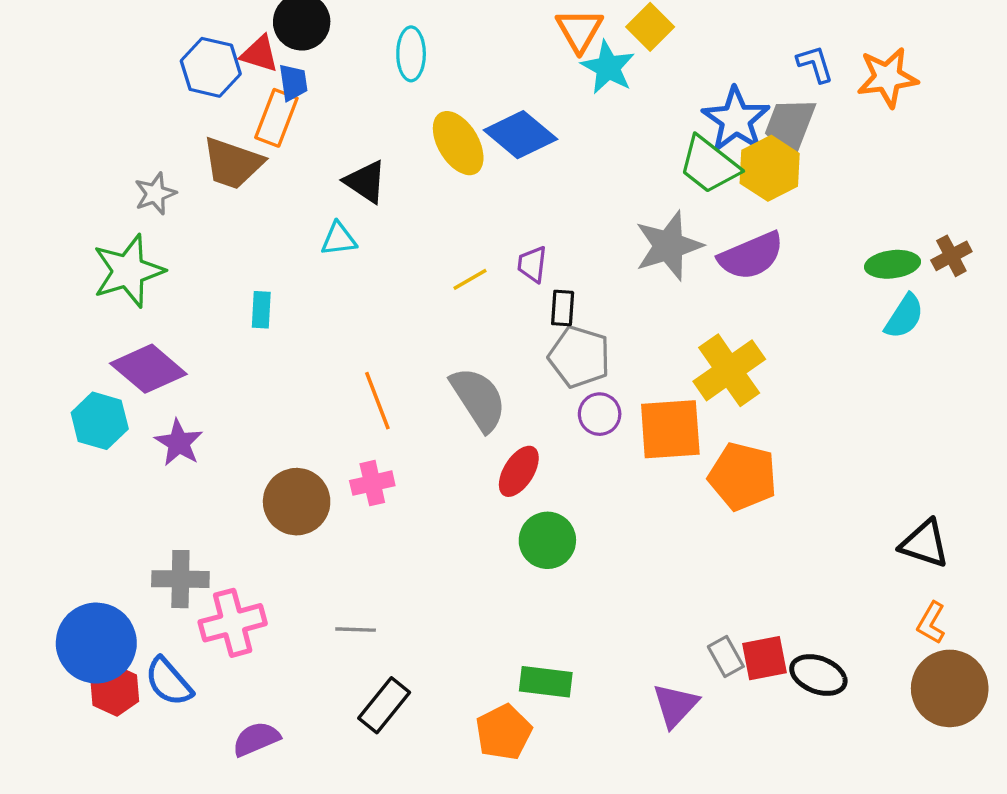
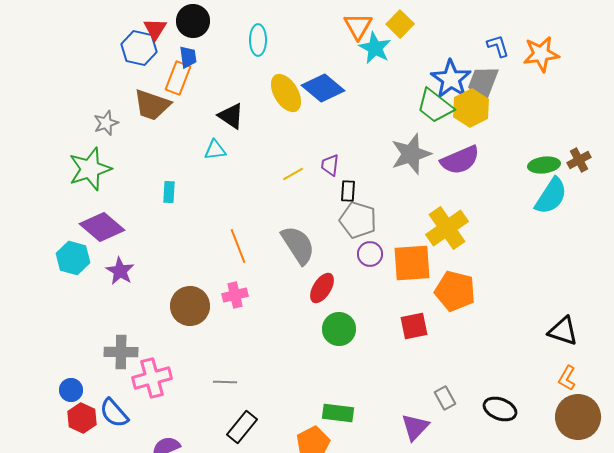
red triangle: (260, 54) -> (155, 29), moved, turned 45
cyan semicircle: (904, 316) -> (551, 196), size x1.4
blue circle: (96, 643) -> (71, 390), size x0.5
red square: (765, 658) -> (414, 326), moved

